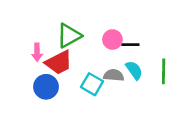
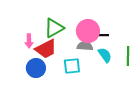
pink circle: (112, 40) -> (88, 31), size x1.5
gray semicircle: (114, 75) -> (85, 46), moved
cyan square: (92, 84) -> (72, 66), turned -36

